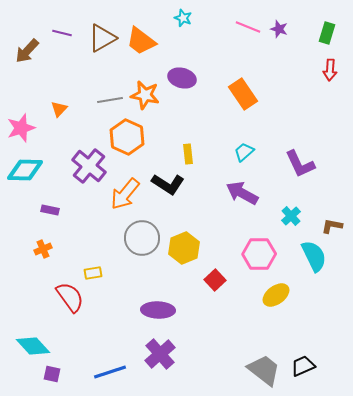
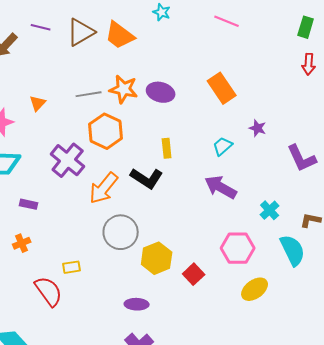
purple star: (279, 29) -> (258, 128), moved
purple ellipse: (182, 78) -> (161, 92), moved
purple L-shape: (300, 164) -> (302, 158), moved
yellow hexagon: (184, 248) -> (157, 258), moved
purple ellipse: (158, 310) -> (137, 304), size x0.7

